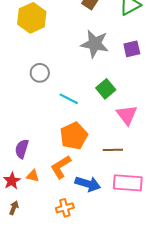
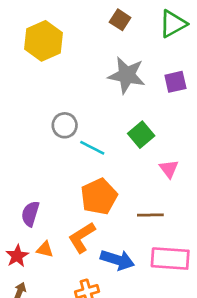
gray circle: (40, 73) -> (65, 125), moved
pink triangle: (127, 115) -> (169, 169), size x0.7

